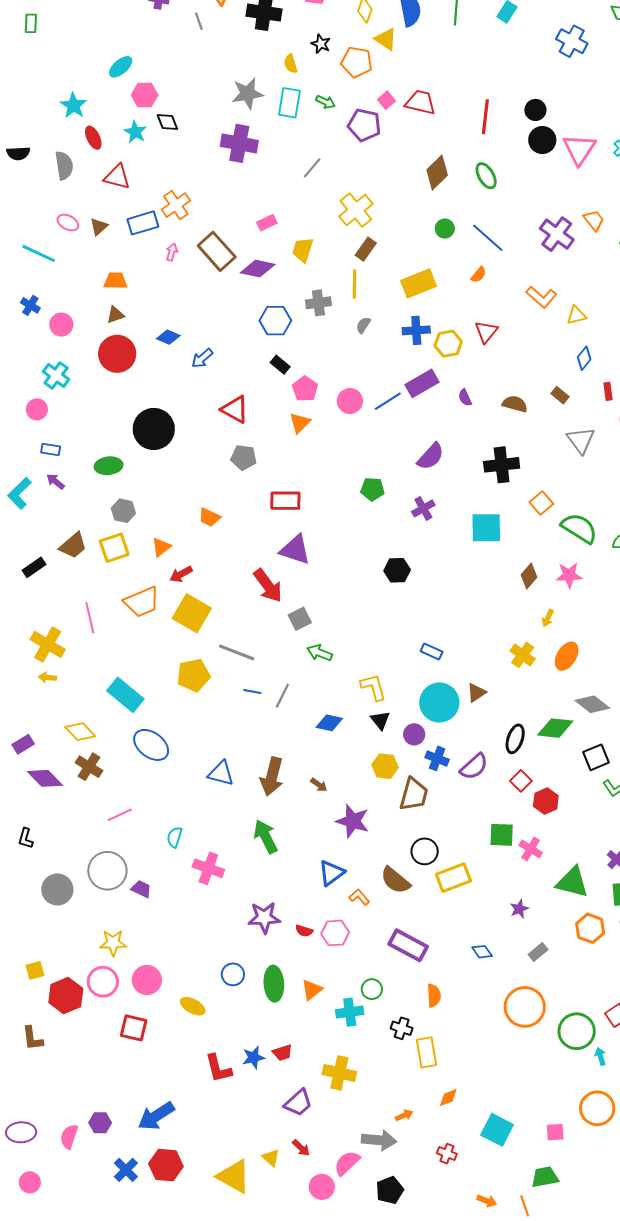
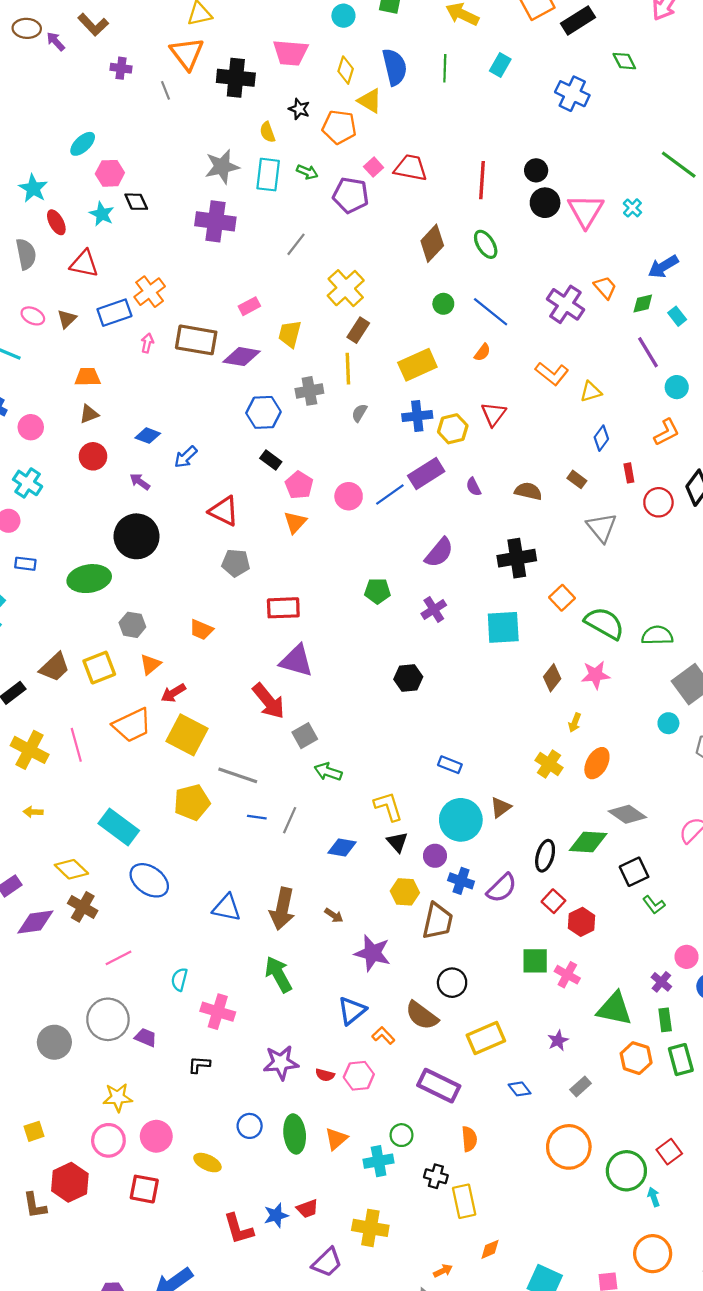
brown rectangle: (217, 251) -> (196, 340), turned -36
red circle: (117, 354) -> (93, 456), size x0.7
green ellipse: (109, 466) -> (89, 579), size x1.4
purple arrow: (55, 481) -> (140, 482), moved
gray hexagon: (123, 511) -> (132, 625), moved
yellow cross: (48, 644) -> (30, 750), moved
purple diamond: (45, 778) -> (35, 922), turned -51
black L-shape: (26, 838) -> (199, 1065), moved, turned 80
yellow rectangle: (453, 878) -> (486, 1038), moved
red hexagon: (66, 996) -> (70, 1182), moved

